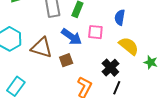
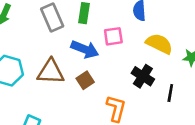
black line: (117, 88) -> (170, 93), moved

